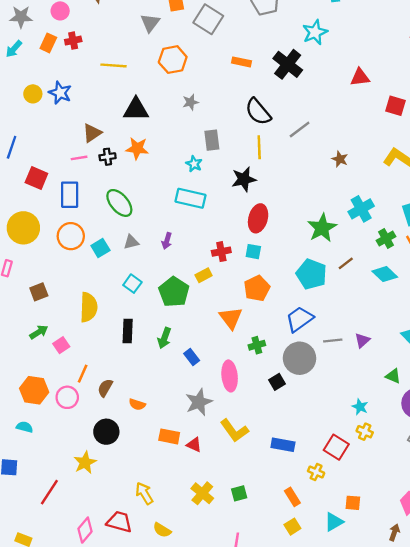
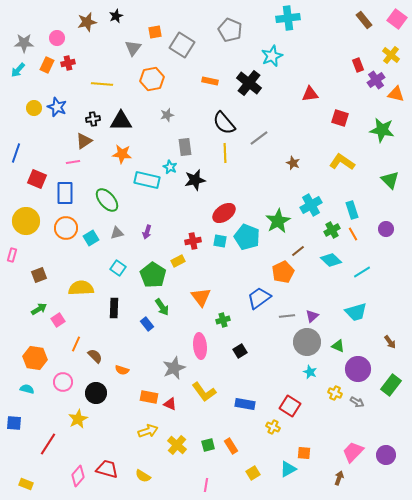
black cross: (108, 157) -> (93, 119), moved
black star: (244, 179) -> (195, 180), moved
cyan rectangle: (190, 198) -> (147, 180), moved
red ellipse: (258, 218) -> (224, 213), turned 40
cyan pentagon: (311, 274) -> (247, 237), moved
orange pentagon: (257, 288) -> (283, 272), moved
yellow semicircle: (89, 307) -> (81, 288), turned -95
green arrow: (164, 338) -> (162, 307), moved, turned -54
blue rectangle: (192, 357) -> (147, 324), moved
gray circle: (300, 358) -> (307, 342), moved
brown semicircle: (105, 388) -> (95, 356), turned 105
pink circle: (67, 397) -> (63, 382), moved
yellow cross: (365, 432) -> (335, 393), moved
yellow arrow: (144, 493) -> (148, 431), moved, turned 102
orange rectangle: (292, 497) -> (231, 446), moved

